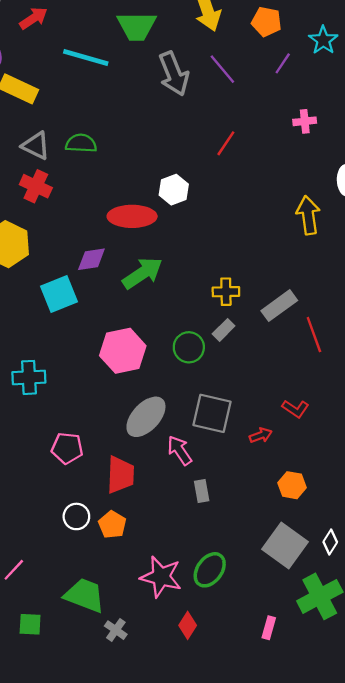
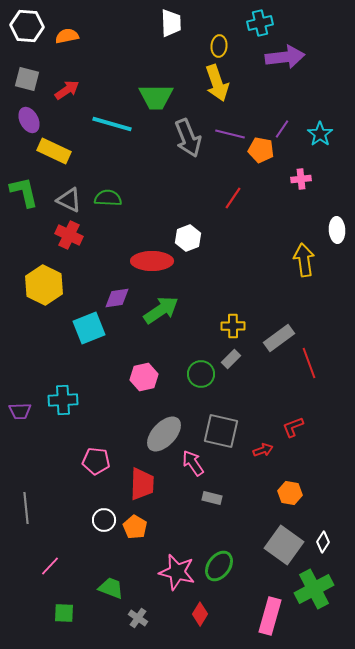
orange pentagon: (266, 22) -> (261, 150), moved
cyan star: (323, 40) -> (320, 134), moved
purple line: (222, 69) -> (230, 134), turned -36
pink hexagon: (123, 351) -> (144, 377), size x0.7
red L-shape: (295, 409) -> (293, 427), turned 125
gray rectangle: (202, 491) -> (212, 498), turned -66
green trapezoid: (85, 595) -> (111, 588), size x0.7
pink rectangle: (269, 628) -> (270, 616), size x1.8

